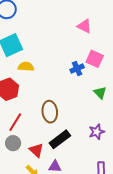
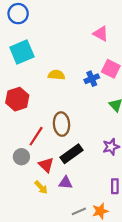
yellow semicircle: (26, 67) -> (56, 75), moved
red line: (15, 122) -> (36, 136), moved

